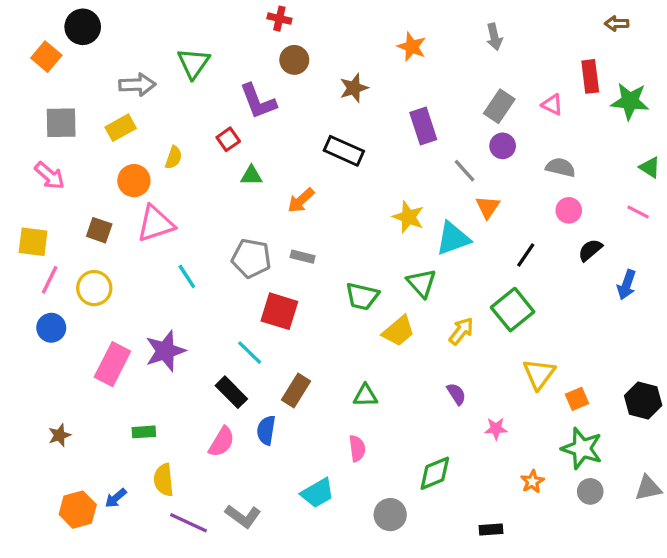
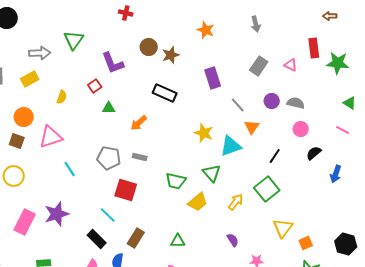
brown circle: (294, 60) -> (149, 47), moved
purple circle: (503, 146) -> (272, 101), moved
orange circle: (134, 181) -> (24, 117), moved

